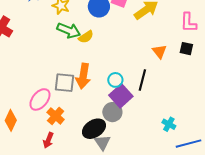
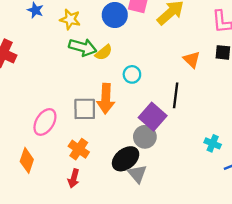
cyan circle: (115, 80) -> (132, 74), moved
pink ellipse: (40, 99) -> (45, 122), moved

